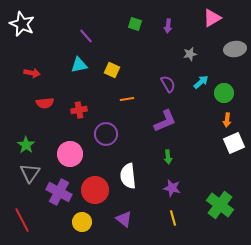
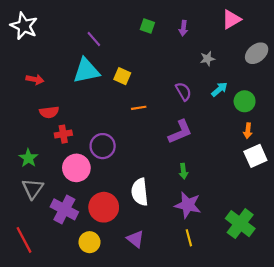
gray ellipse: (235, 49) -> (257, 53), turned -30
cyan triangle: (79, 65) -> (86, 71), size x1.5
red cross: (79, 110) -> (63, 134), moved
purple circle: (106, 134) -> (103, 146), moved
purple star: (172, 188) -> (188, 205), size x1.4

